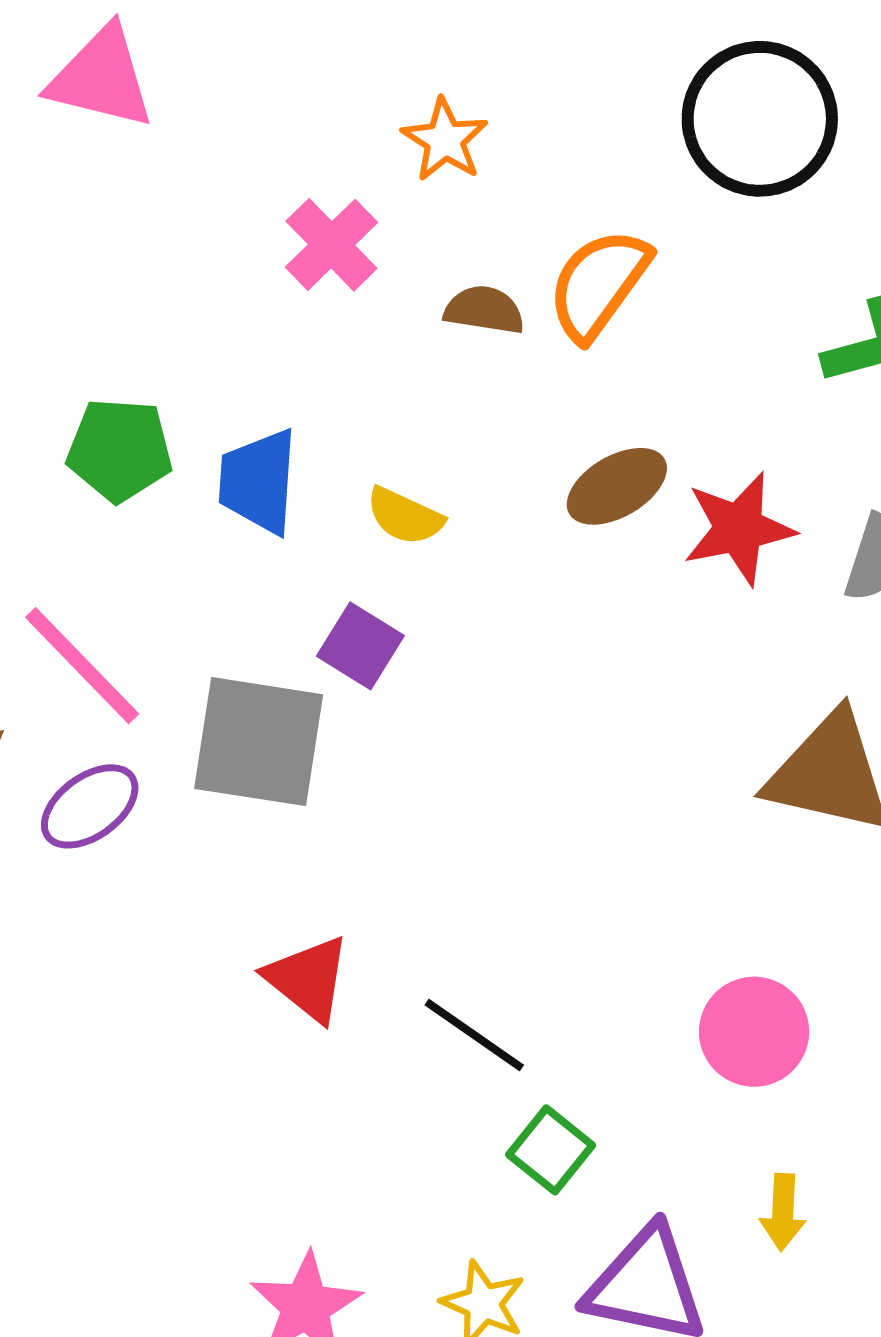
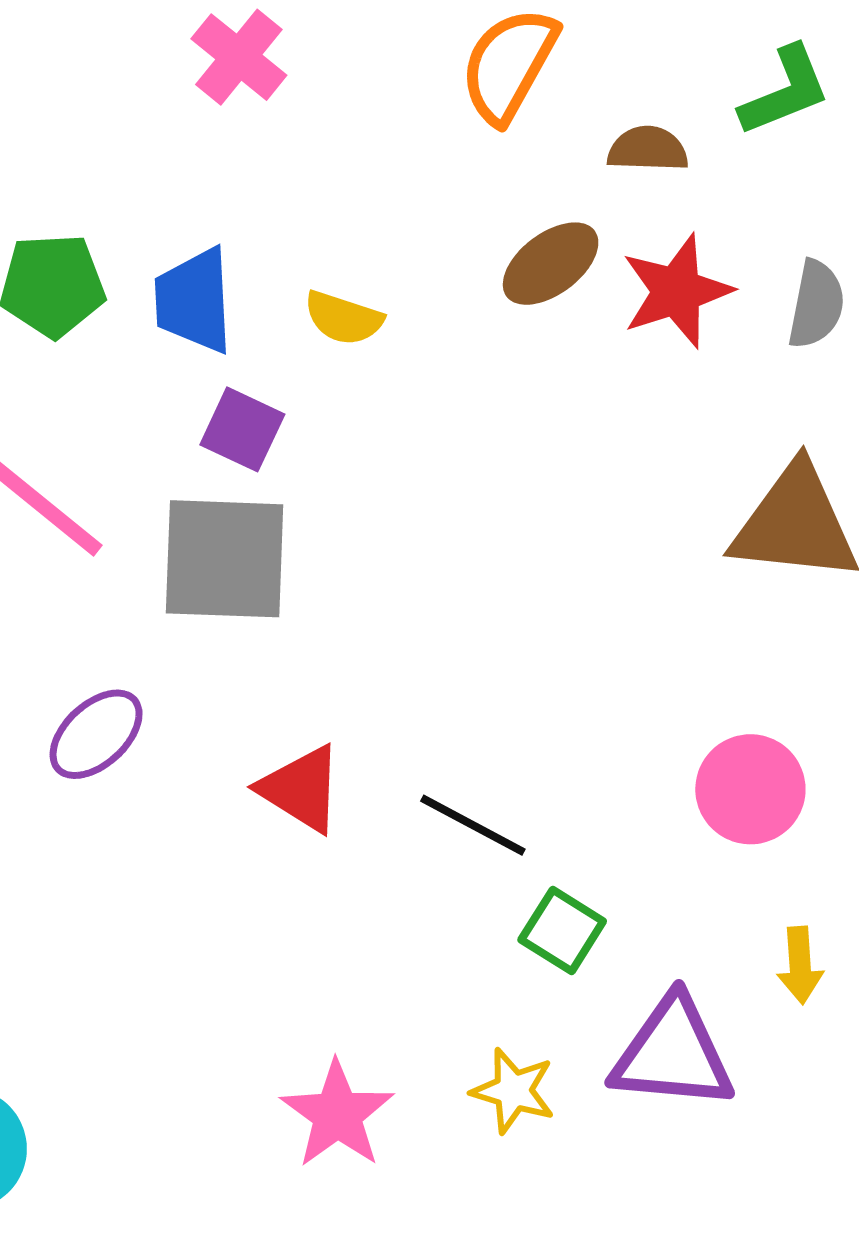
brown semicircle: (484, 310) -> (648, 149), moved
purple square: (360, 646) -> (242, 429), moved
purple ellipse: (90, 806) -> (96, 734), moved

